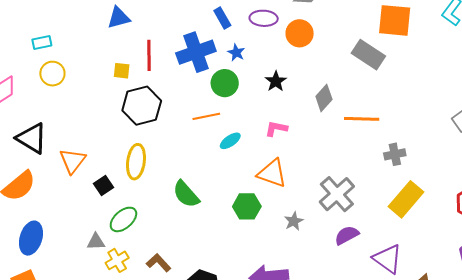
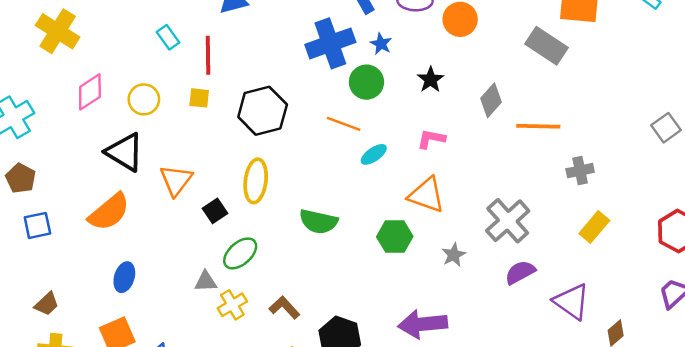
cyan rectangle: (42, 43) -> (168, 37), moved, turned 66
red line: (149, 55) -> (208, 55), moved
yellow square: (122, 71) -> (199, 98), moved
yellow circle: (52, 74) -> (144, 99), moved
orange line: (206, 116) -> (344, 124), turned 32
green semicircle: (186, 194) -> (318, 222), turned -36
yellow rectangle: (406, 199) -> (594, 227), size x0.7
blue ellipse: (31, 238) -> (124, 277), size x0.7

